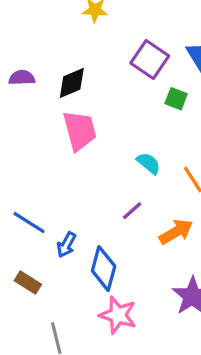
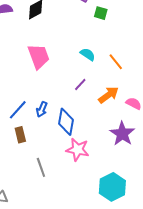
pink trapezoid: (80, 131) -> (39, 56), moved
blue line: (29, 223) -> (18, 110), moved, turned -75
brown rectangle: (28, 282) -> (20, 135), turned 49

